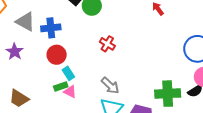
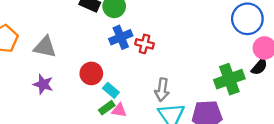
blue cross: (51, 28) -> (121, 37), moved
gray arrow: (110, 86) -> (162, 90), turned 72

